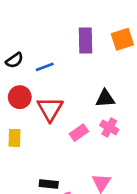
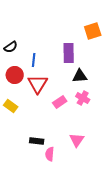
purple rectangle: (86, 41) -> (69, 53), moved
blue line: (45, 67) -> (34, 60), moved, turned -64
yellow rectangle: (14, 138) -> (11, 106), turned -56

